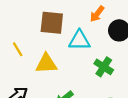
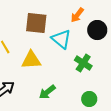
cyan triangle: (79, 40) -> (61, 39), turned 40

